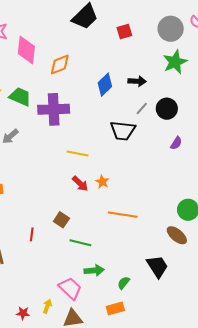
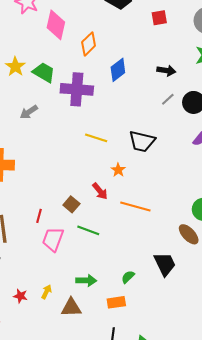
orange diamond: (60, 65) -> (89, 44), turned -30
blue diamond: (105, 85) -> (118, 70), moved
black trapezoid: (123, 131) -> (142, 141), moved
red arrow: (80, 184) -> (100, 191), moved
green arrow: (94, 270) -> (86, 281), moved
pink trapezoid: (70, 288) -> (53, 239), moved, turned -120

